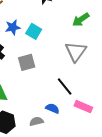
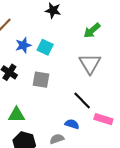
gray square: (27, 62) -> (41, 80), turned 30

